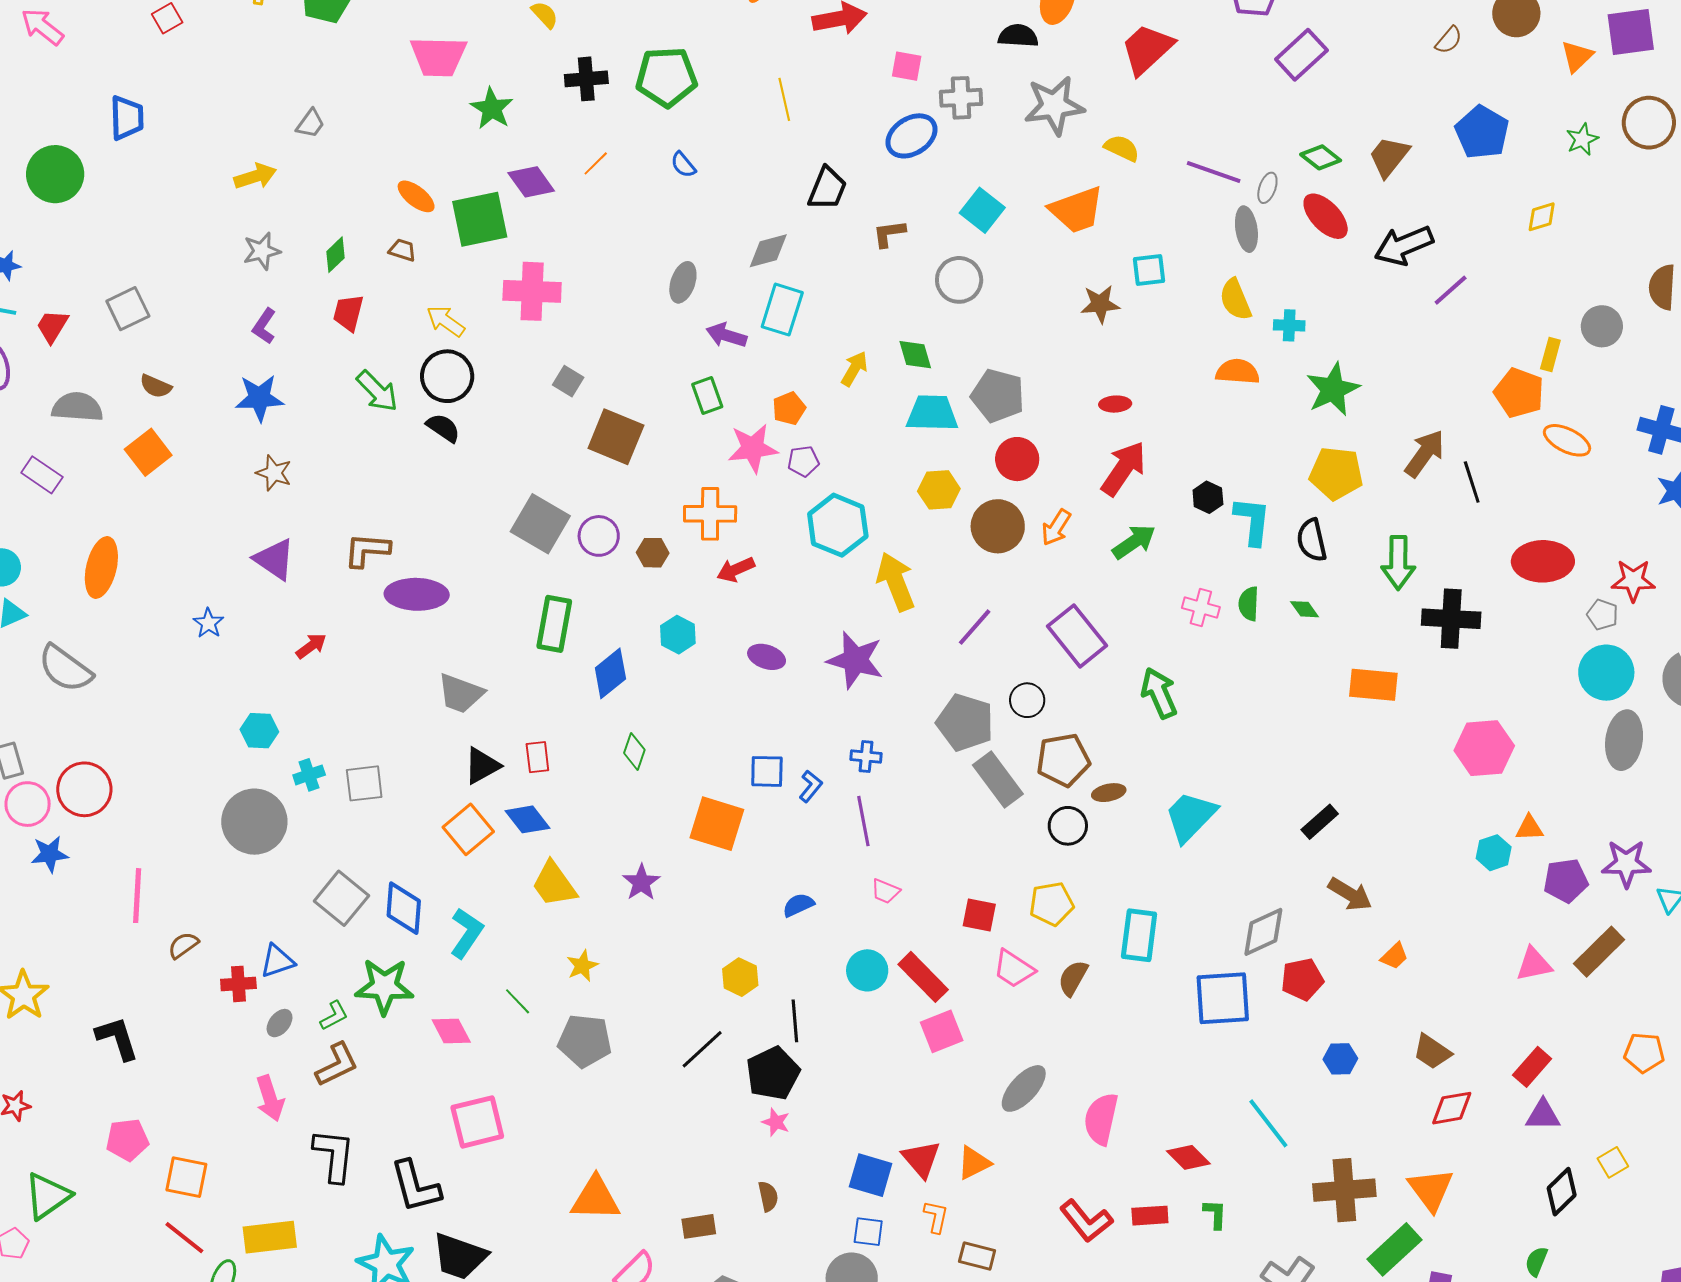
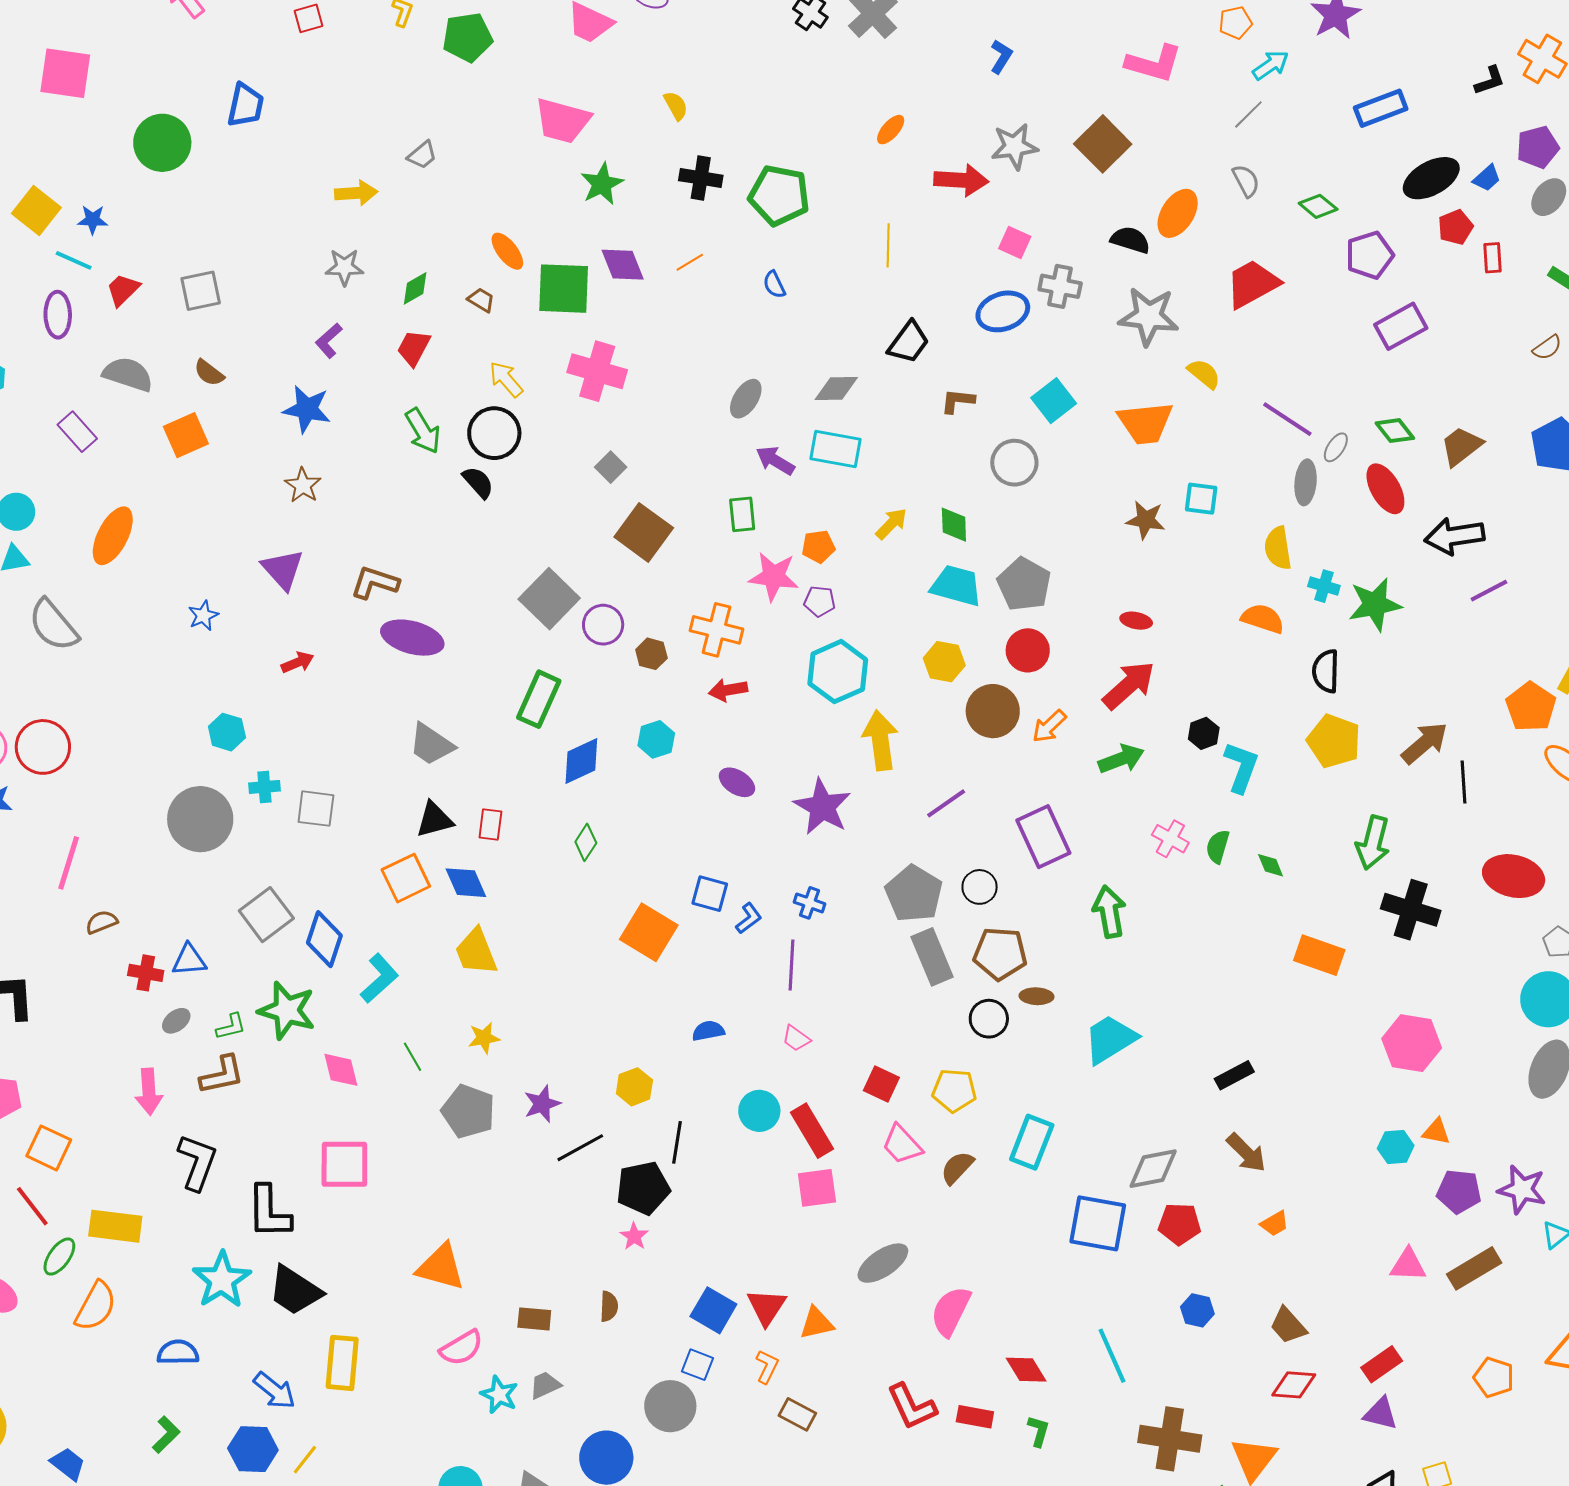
cyan rectangle: (782, 310) -> (836, 449), turned 69
green star: (1333, 389) -> (1375, 604), moved
black semicircle: (1312, 540) -> (1326, 671), moved
purple star: (641, 882) -> (542, 1104), moved

